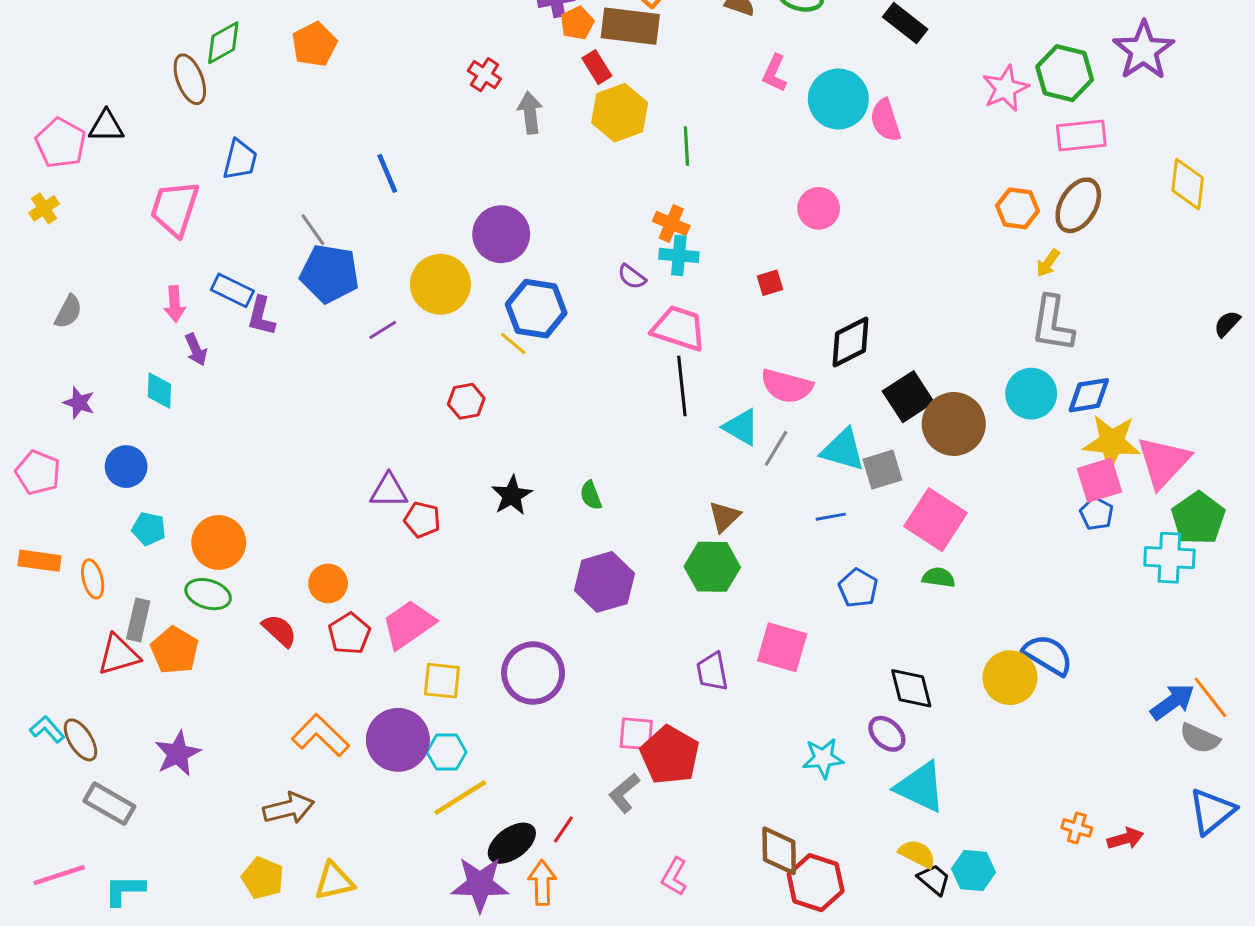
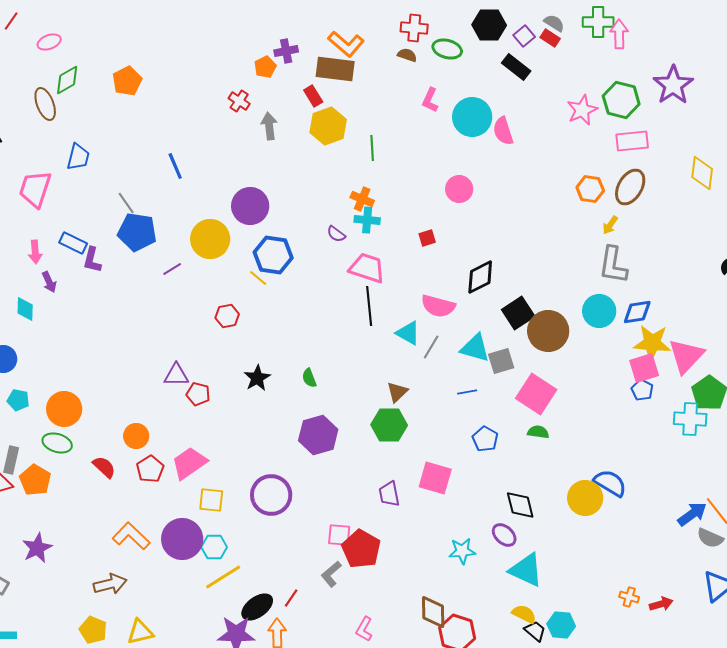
orange pentagon: (577, 23) -> (265, 67), moved

